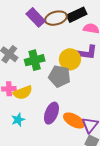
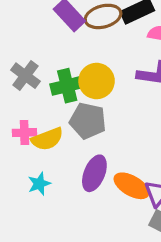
yellow circle: (70, 59) -> (97, 81), moved
gray pentagon: (60, 76) -> (88, 121), moved

